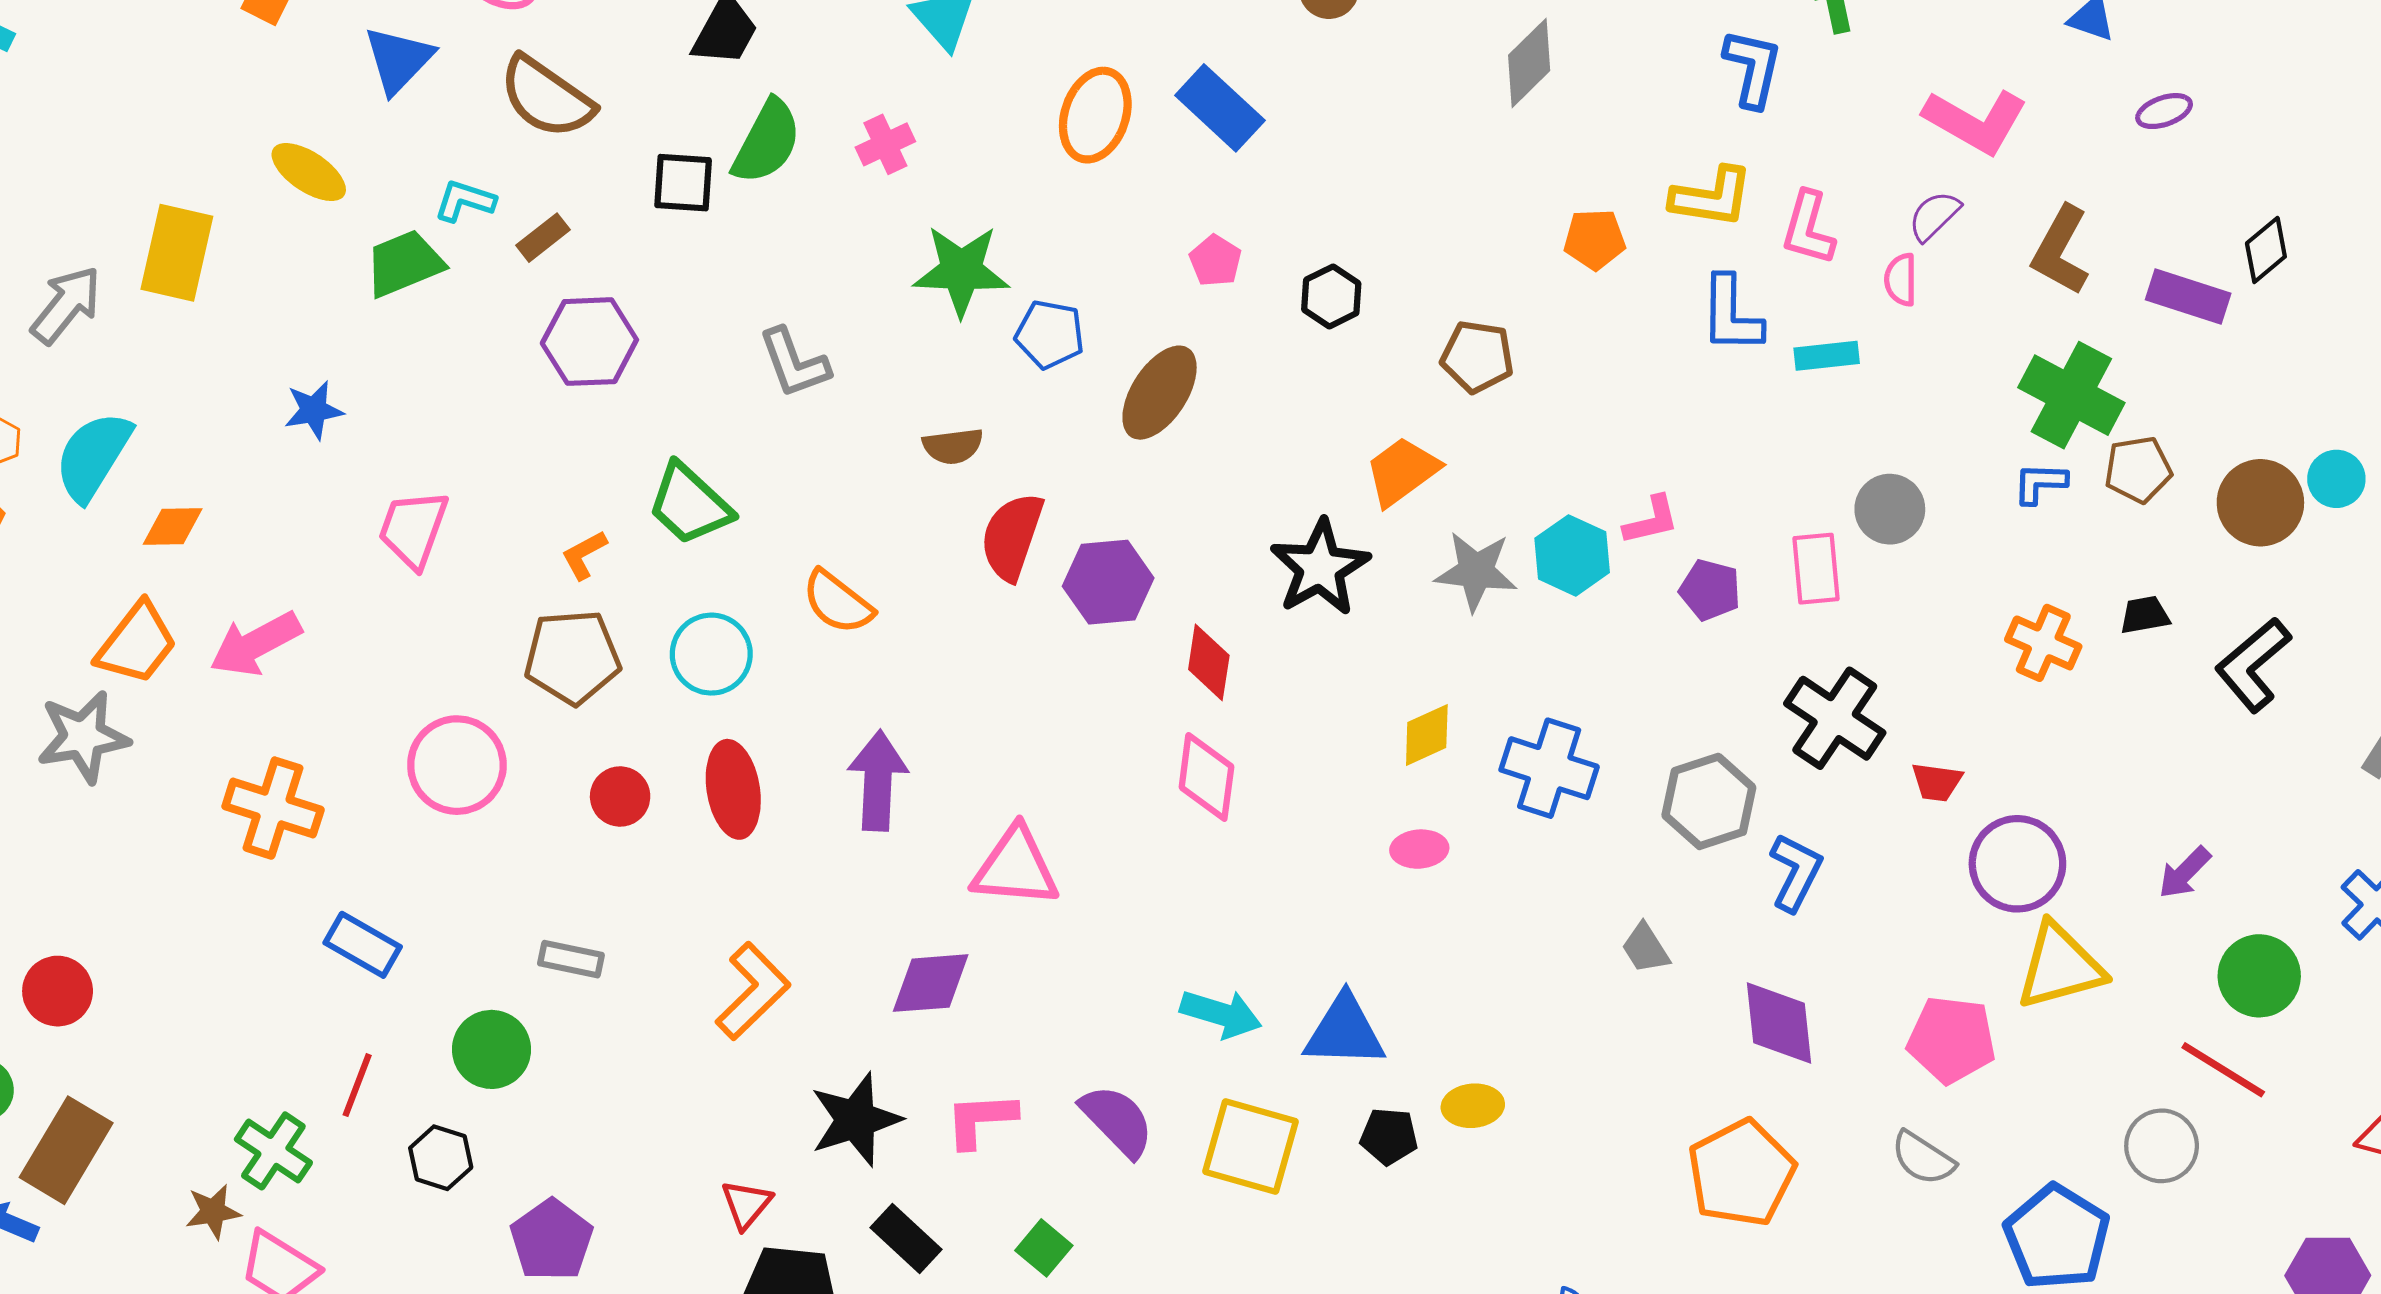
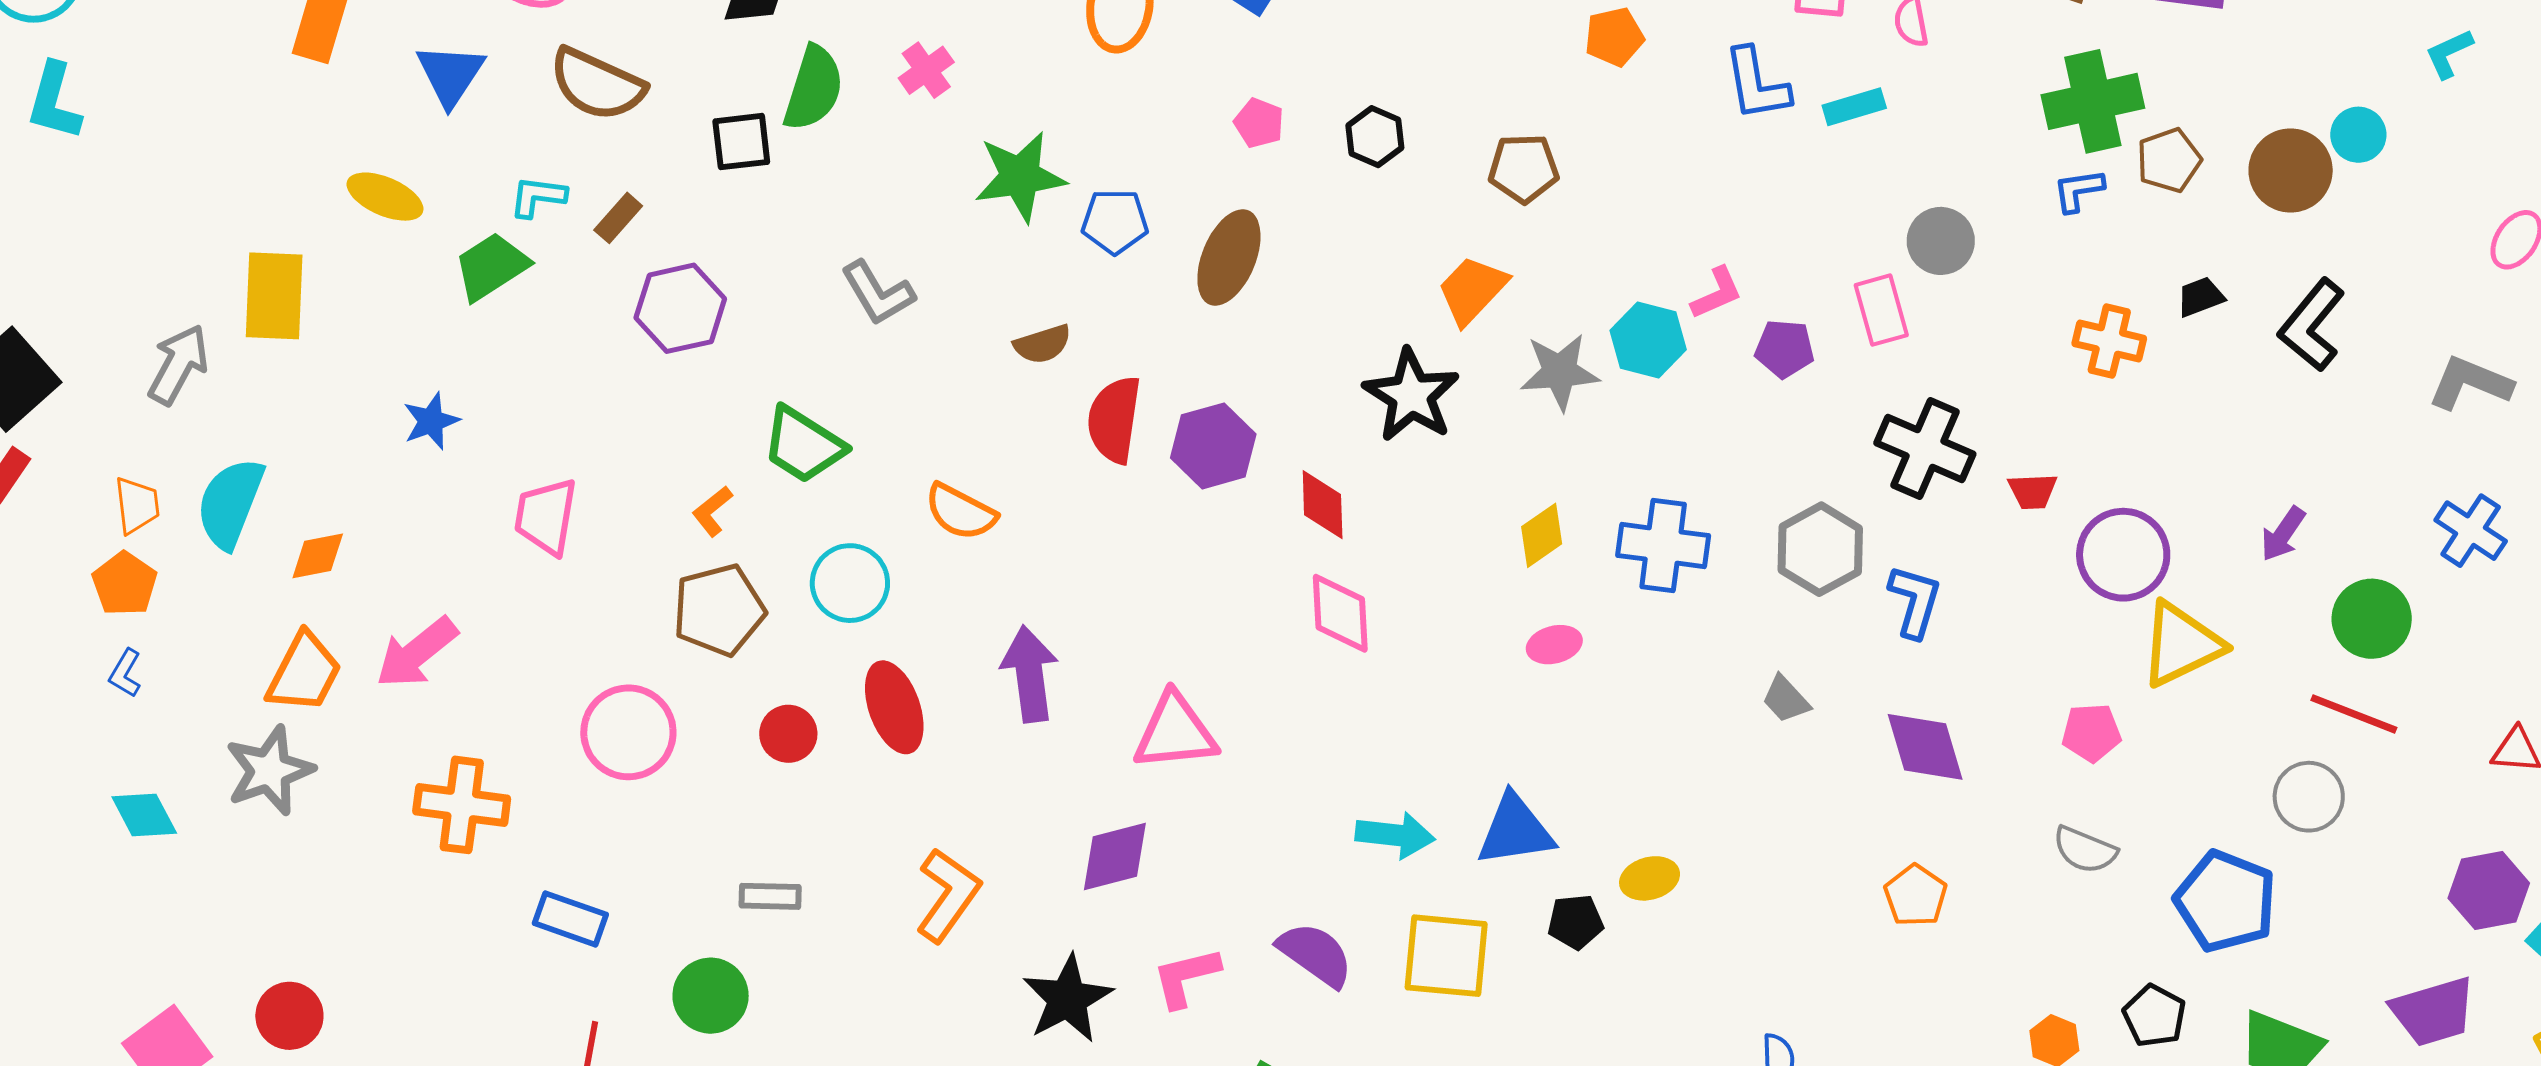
green cross: (2071, 395) -> (2093, 101), turned -30
pink pentagon: (1952, 1040) -> (2091, 733), size x0.7
orange pentagon: (1741, 1173) -> (1916, 896), size x0.6

